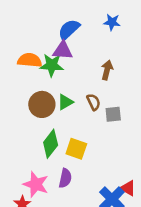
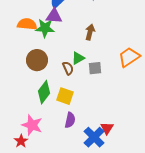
green triangle: (65, 102) -> (78, 58), moved
brown semicircle: (94, 102) -> (68, 68), moved
purple semicircle: (65, 178) -> (70, 120), moved
red triangle: (128, 188) -> (107, 128), turned 32

